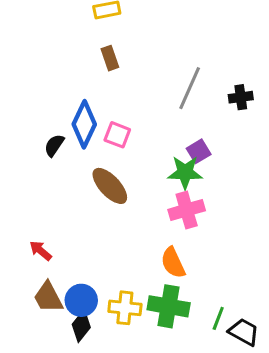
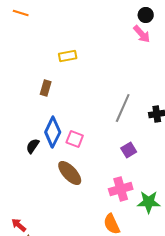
brown rectangle: (110, 58) -> (46, 88), moved, turned 35
green star: (185, 172) -> (149, 202), moved
red arrow: (41, 251) -> (19, 225), moved

